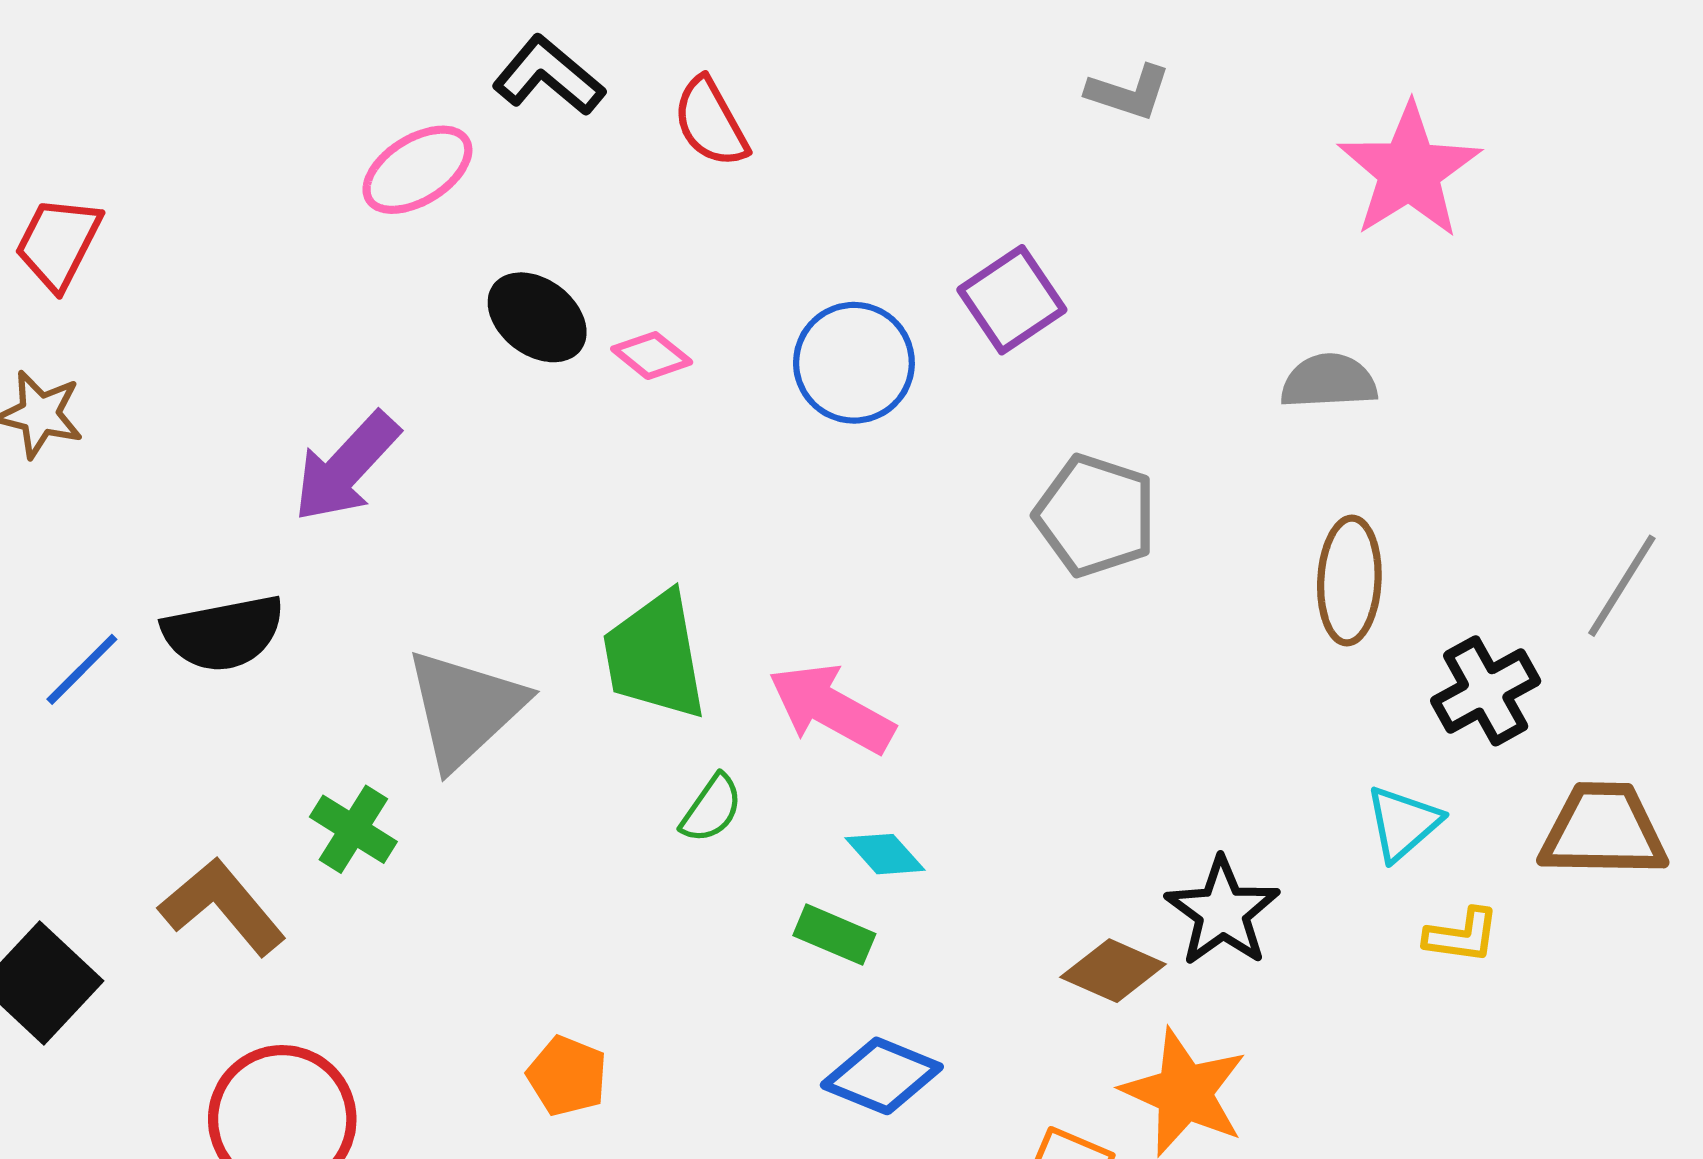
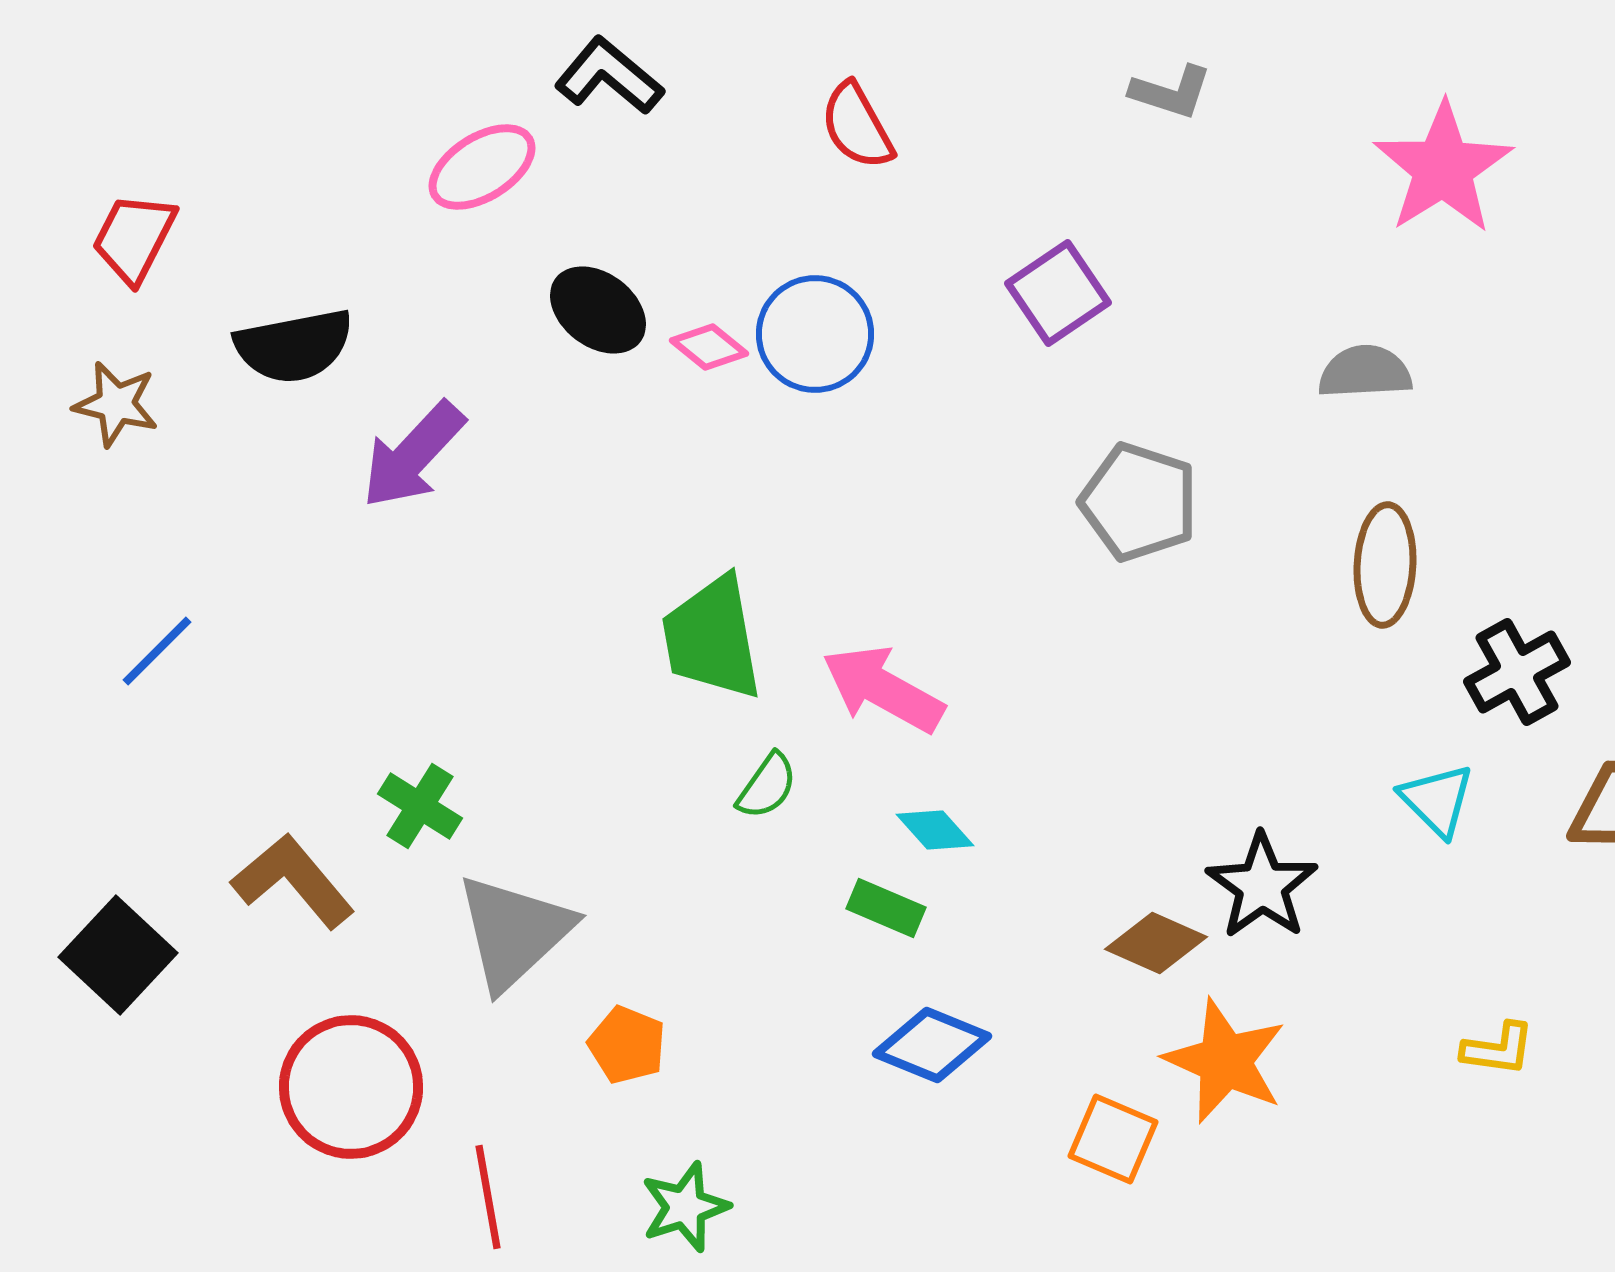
red semicircle: (711, 122) -> (857, 126), moved
blue circle: (854, 363) -> (815, 334), moved
black semicircle: (223, 633) -> (294, 346), moved
gray triangle: (465, 708) -> (514, 932), moved
cyan triangle: (1403, 823) -> (1437, 800), turned -34
yellow L-shape: (1462, 936) -> (1498, 1049), moved

